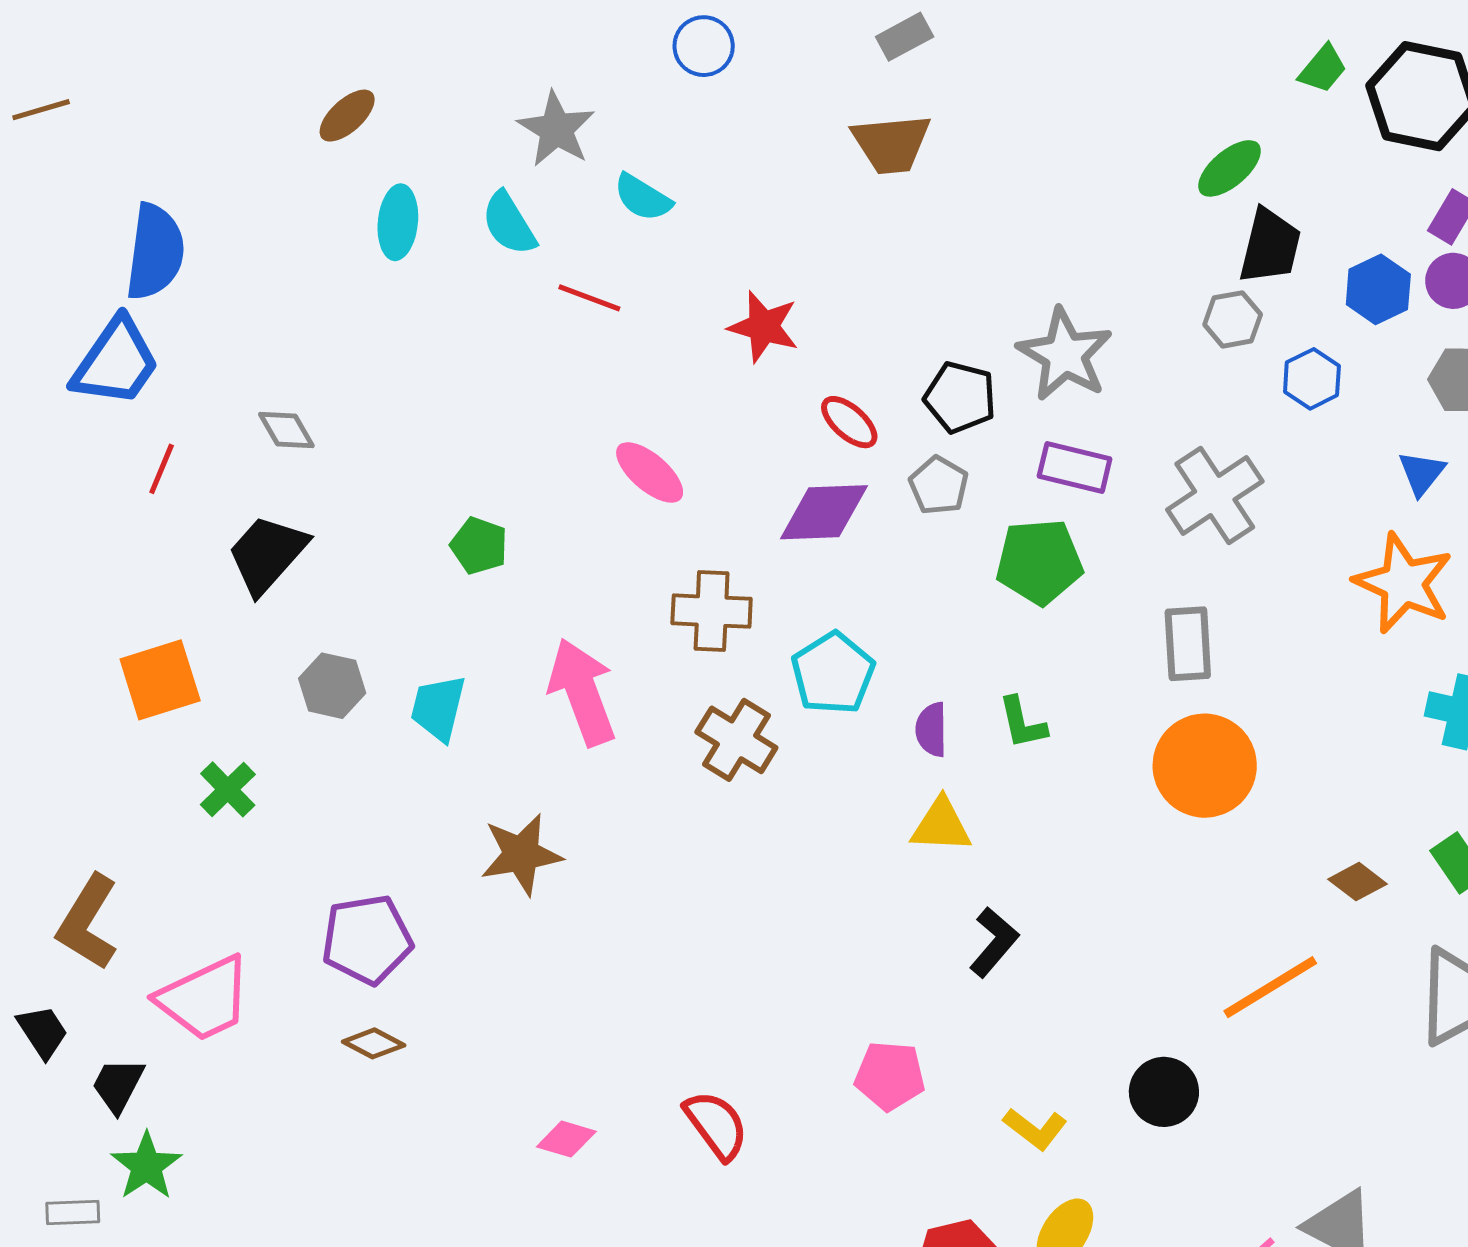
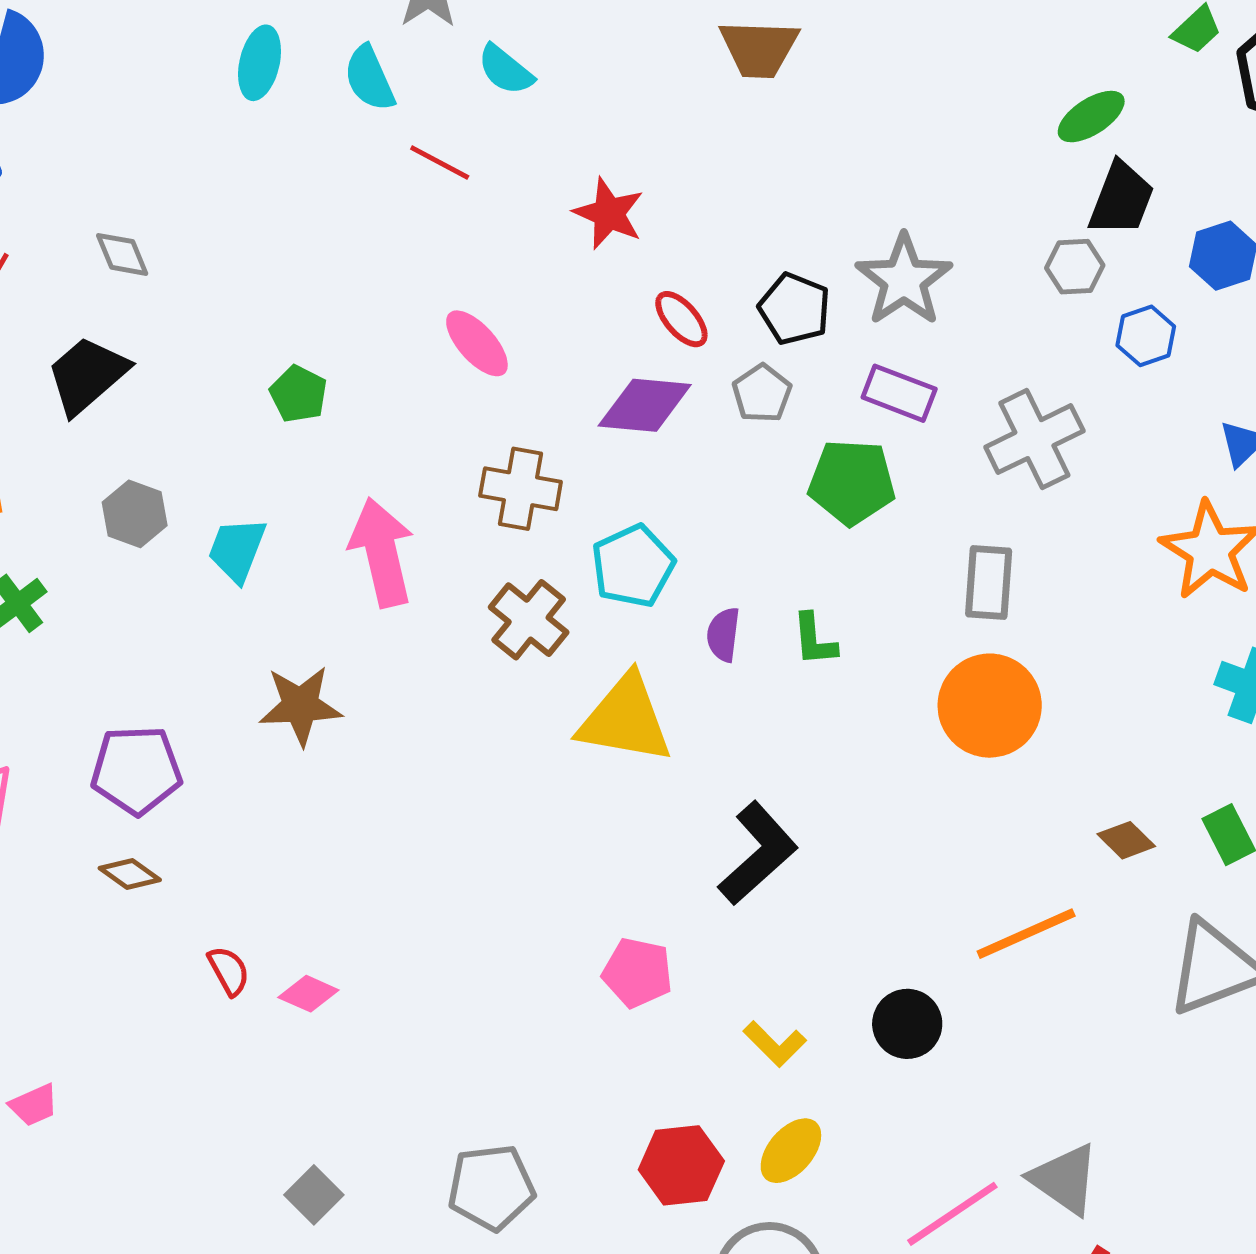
yellow triangle: (941, 825) -> (625, 719), moved, size x1.6
black L-shape: (994, 942) -> (758, 853), size x1.5
red semicircle: (716, 1125) -> (229, 971), moved, size x0.7

